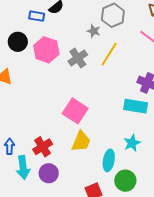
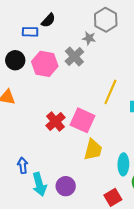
yellow line: (109, 54) -> (110, 92), moved
gray cross: (78, 58) -> (74, 56), moved
red cross: (43, 147) -> (55, 121), moved

